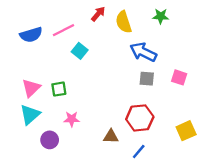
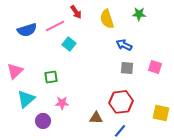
red arrow: (98, 14) -> (76, 12), moved, turned 104
blue arrow: (143, 52) -> (124, 45), size x0.7
pink triangle: (31, 88) -> (15, 71), moved
yellow square: (186, 131) -> (161, 113), turned 36

